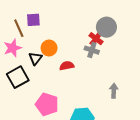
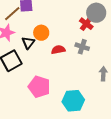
brown line: (19, 28) -> (12, 14), turned 72
gray cross: (92, 50) -> (82, 47), moved

